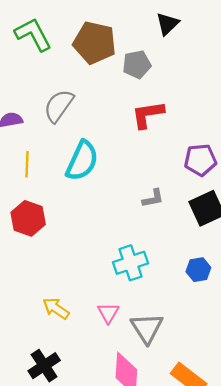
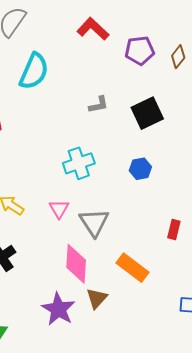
red L-shape: (148, 115) -> (93, 29), turned 52
purple pentagon: (200, 160) -> (140, 51), moved

